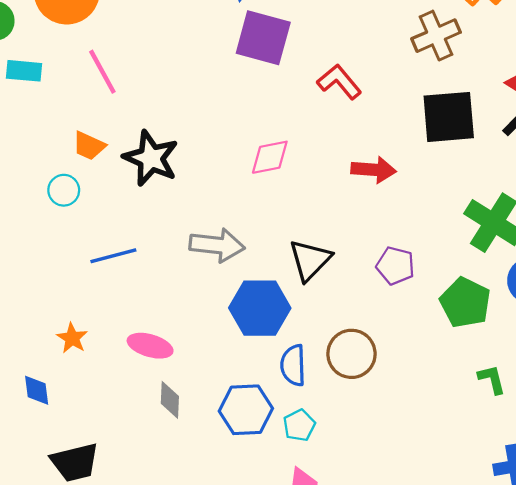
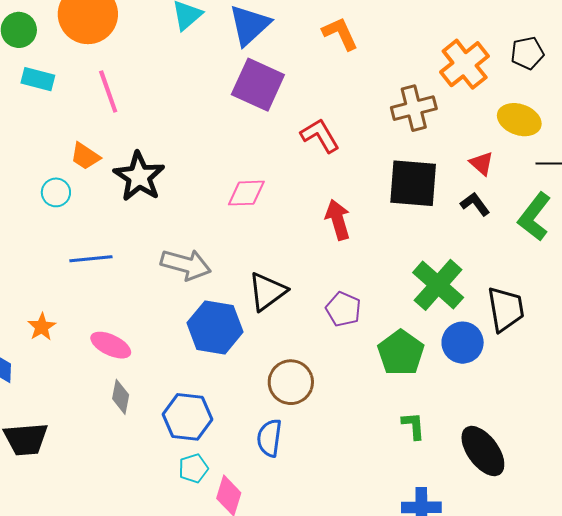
red arrow: (374, 170) -> (338, 220), turned -120
blue semicircle: (293, 365) -> (269, 438), moved
cyan pentagon: (299, 425) -> (193, 468), moved

